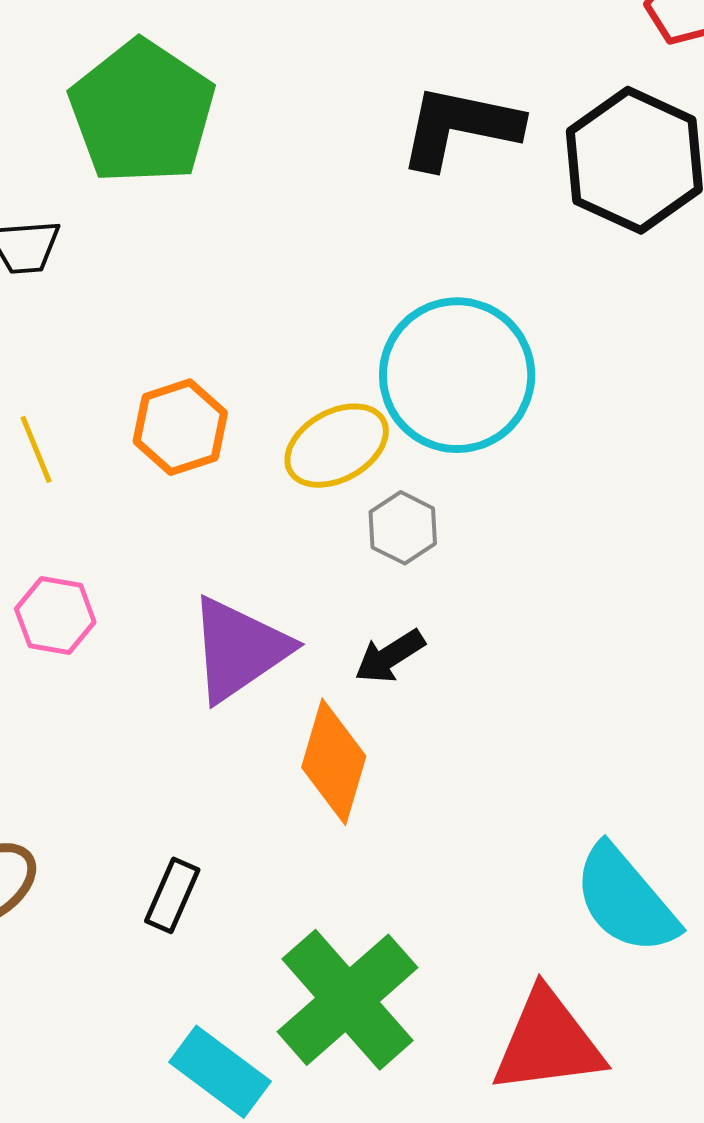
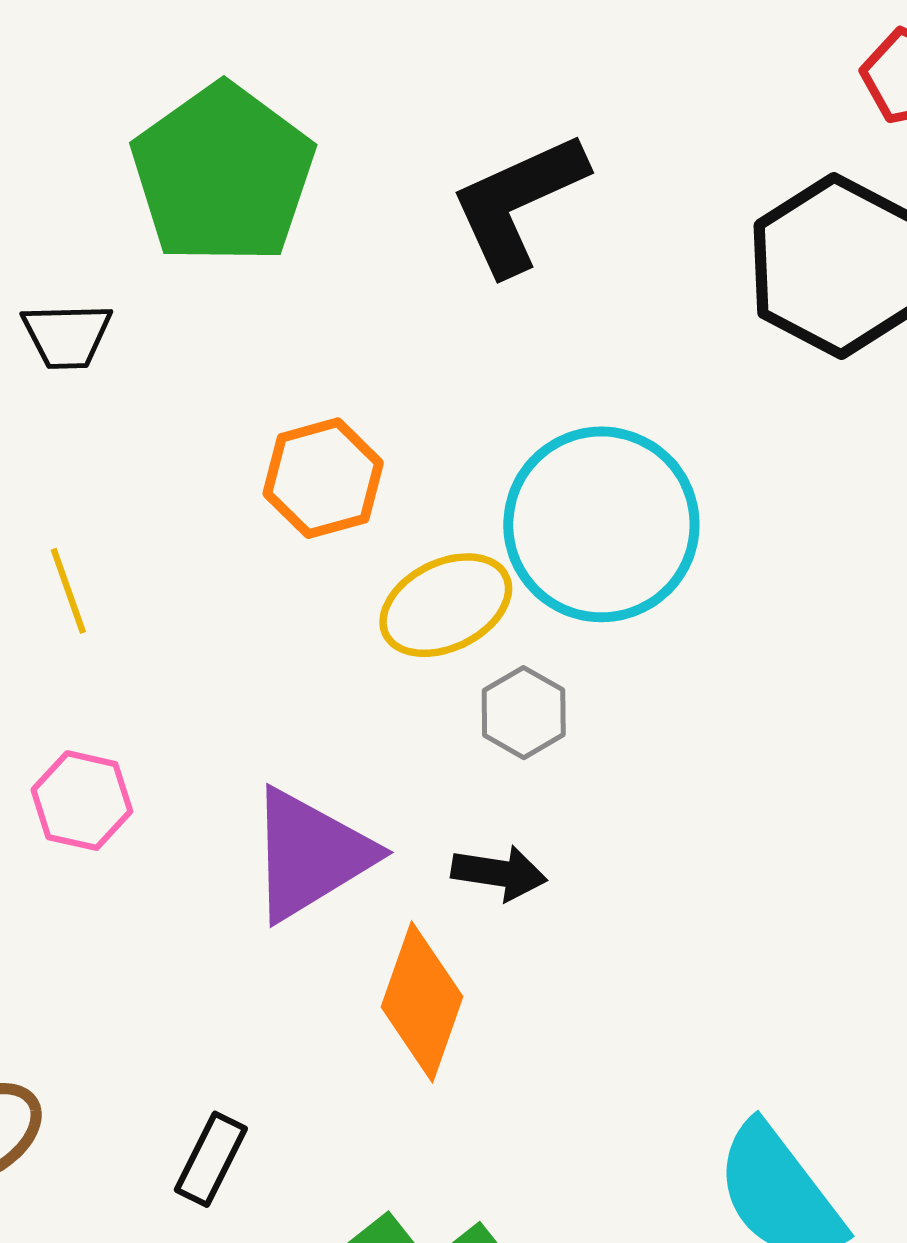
black L-shape: (460, 127) -> (518, 203), moved, turned -39
orange hexagon: (180, 427) -> (323, 478), moved
black arrow: (390, 656) -> (499, 873), turned -142

